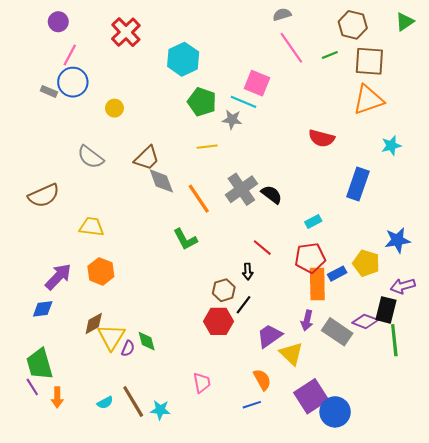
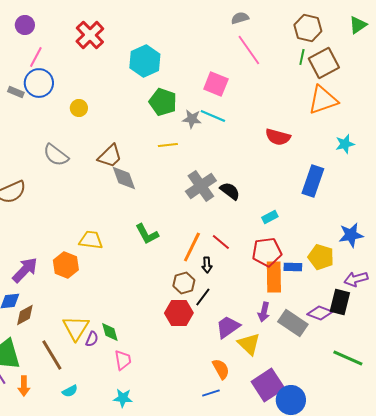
green line: (330, 55) -> (302, 57), moved, turned -56
brown square: (369, 61) -> (324, 63), turned -32
cyan line: (243, 102) -> (213, 116), moved
orange line: (199, 199) -> (192, 247), moved, turned 60
yellow trapezoid: (92, 227) -> (91, 240), moved
blue rectangle: (337, 274) -> (293, 267), turned 30
brown diamond: (94, 323) -> (25, 315), moved
green line: (394, 340) -> (348, 358), moved, turned -60
pink trapezoid: (202, 383) -> (123, 360), moved
brown line: (133, 402) -> (52, 355), moved

